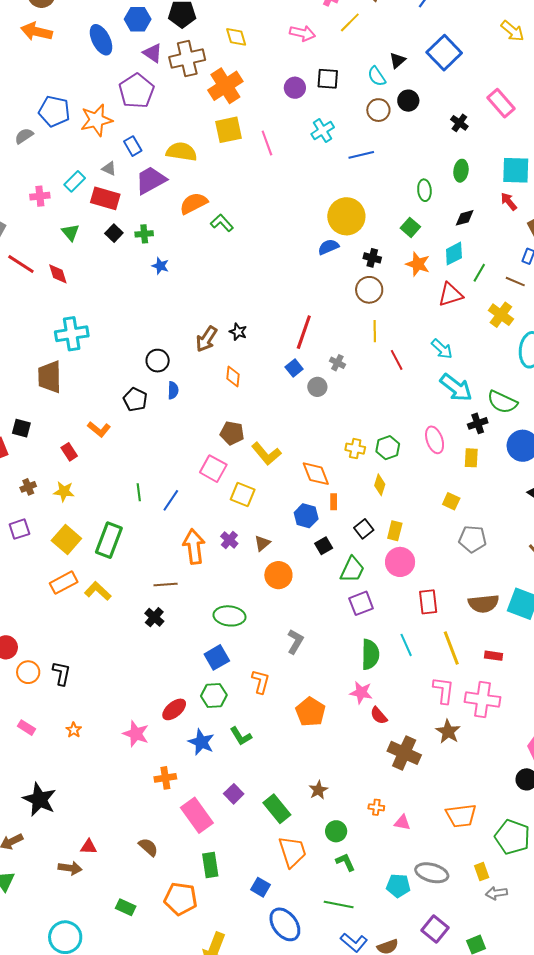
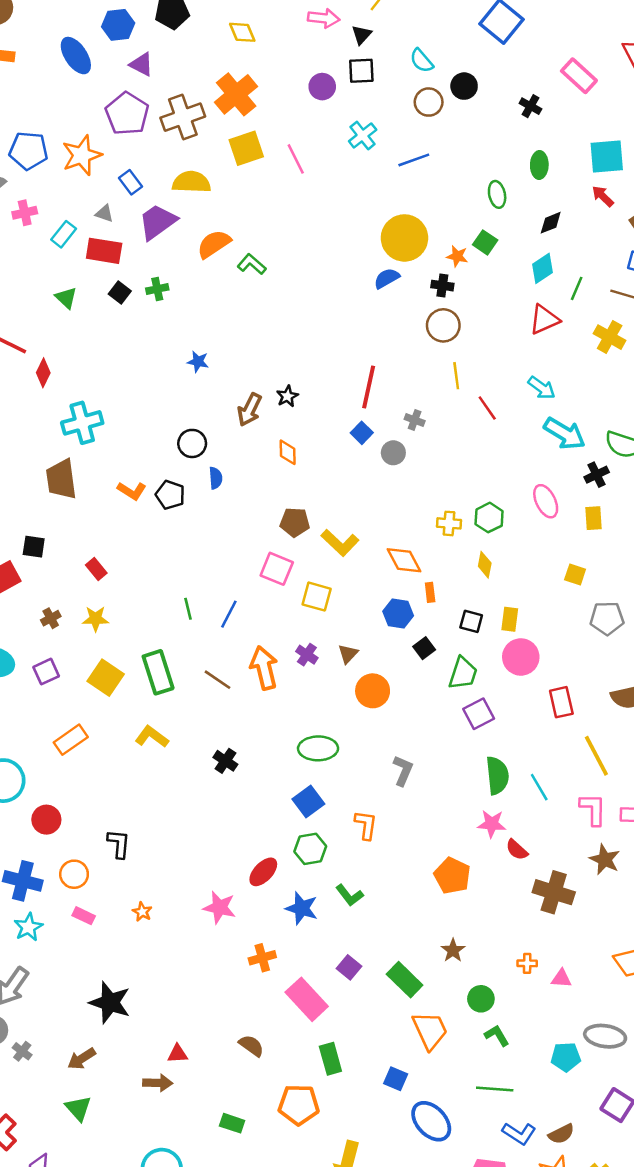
brown cross: (187, 58) -> (183, 117), moved
black triangle: (397, 60) -> (362, 35), moved
pink cross: (40, 196) -> (25, 213), moved
orange star: (418, 264) -> (457, 256), moved, size x0.7
blue star: (160, 266) -> (198, 362), moved
red diamond: (58, 274) -> (43, 373), moved, turned 50
black star: (238, 332) -> (287, 396), turned 30
orange L-shape: (99, 429) -> (132, 491), moved
black square: (364, 529) -> (471, 621), turned -30
green rectangle: (109, 540) -> (158, 672), turned -32
orange rectangle: (64, 583) -> (71, 740), moved
brown line: (166, 585) -> (218, 680), moved, turned 45
cyan line: (406, 645) -> (539, 787), moved
orange circle: (28, 672) -> (74, 874), moved
orange pentagon: (310, 712) -> (452, 876), moved

